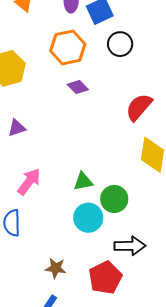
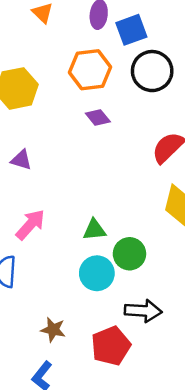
black circle: (120, 44) -> (152, 71), size x1.4
purple triangle: (17, 128) -> (21, 160), turned 30

